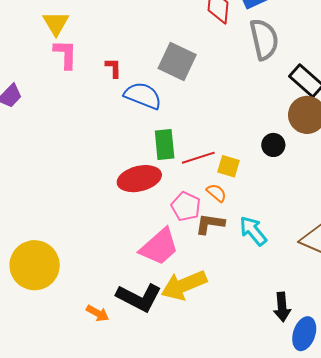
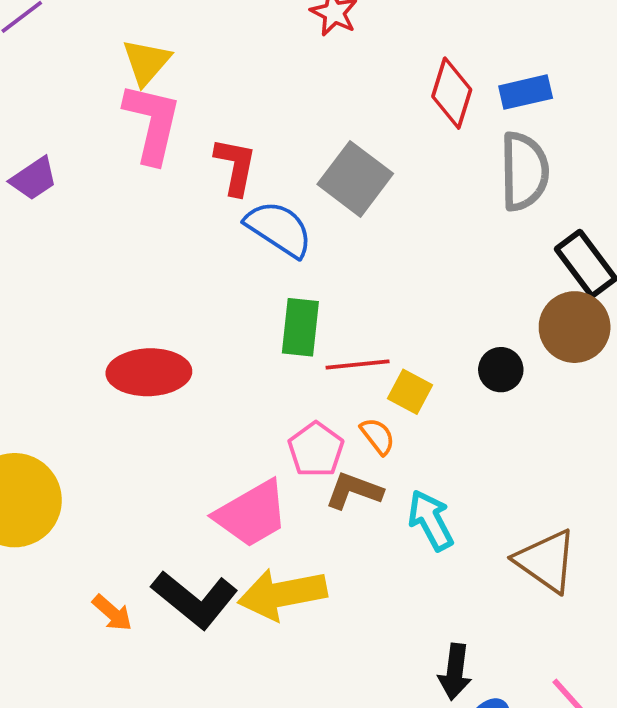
pink L-shape: (66, 54) -> (152, 123), size x1.4
red L-shape: (113, 68) -> (235, 166), size x1.5
red ellipse: (139, 179) -> (149, 372), moved

